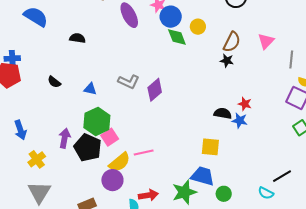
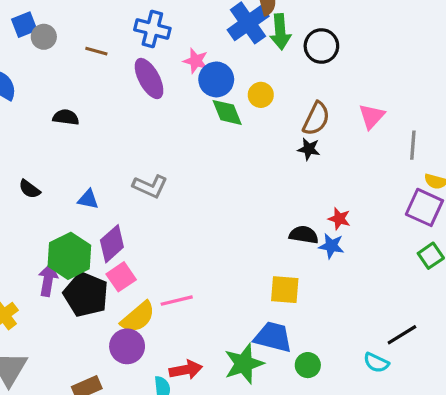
purple diamond: (155, 90) -> (112, 244), moved
green hexagon: (97, 121) -> (69, 256), moved

